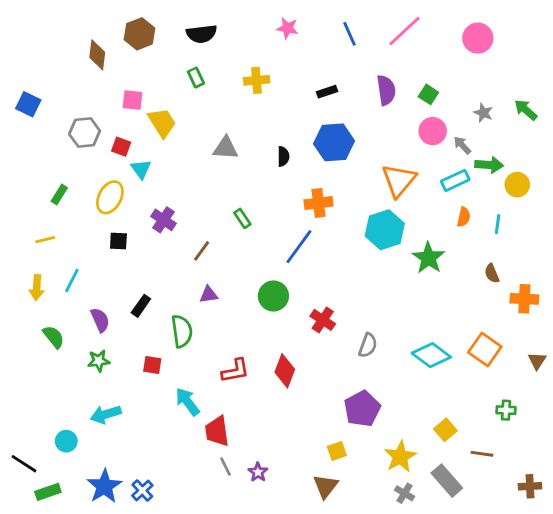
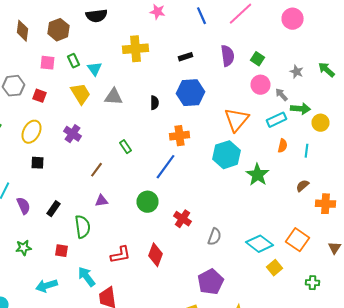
brown hexagon: (140, 34) -> (58, 30), moved
green rectangle: (196, 78) -> (74, 61), moved
yellow cross: (257, 80) -> (136, 49), size x1.4
yellow trapezoid: (162, 123) -> (80, 94), moved
cyan triangle: (141, 169) -> (94, 69), moved
purple cross: (163, 220) -> (72, 134), moved
brown semicircle: (492, 273) -> (302, 186), turned 72
purple semicircle: (100, 320) -> (24, 206), moved
cyan arrow: (106, 414) -> (46, 286), moved
yellow square: (445, 430) -> (274, 268), moved

